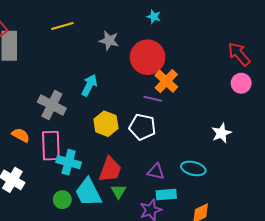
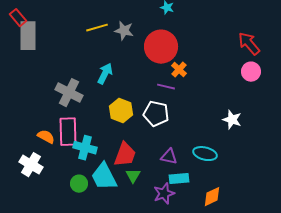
yellow line: (62, 26) -> (97, 28), moved
orange cross: (166, 81) -> (179, 70), size x0.7
white star: (221, 133) -> (232, 120), turned -30
orange semicircle: (21, 135) -> (46, 137), moved

